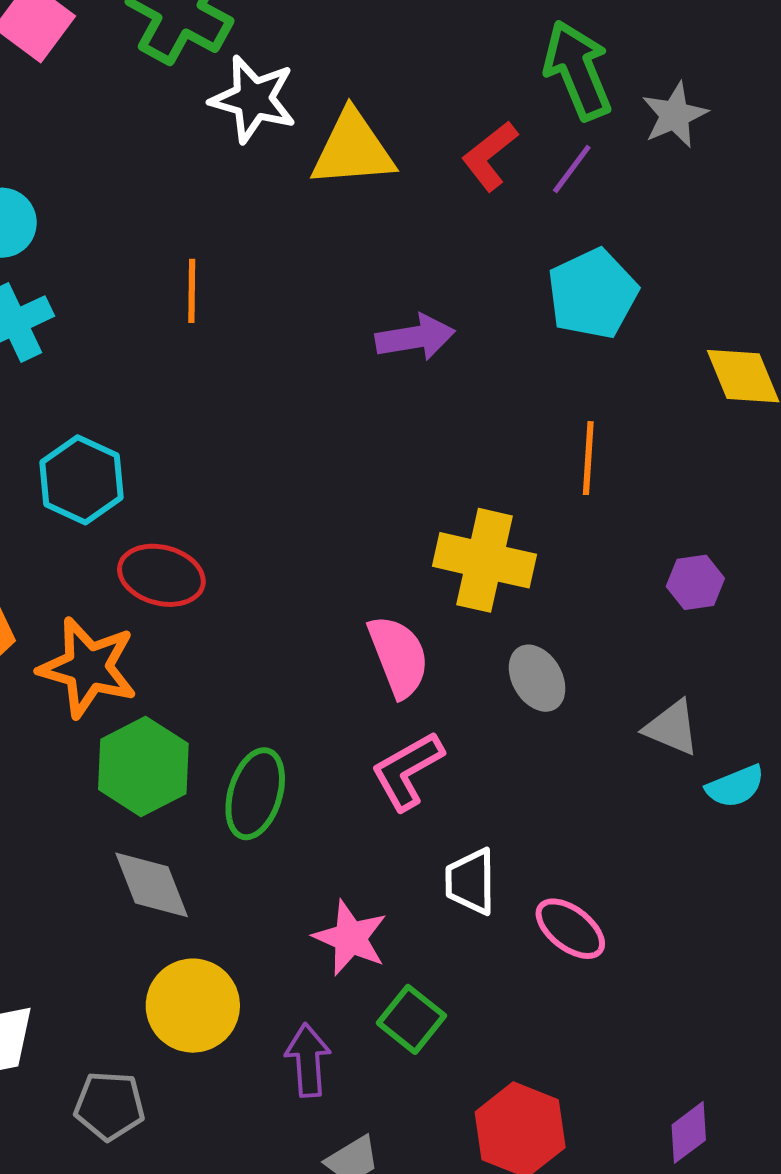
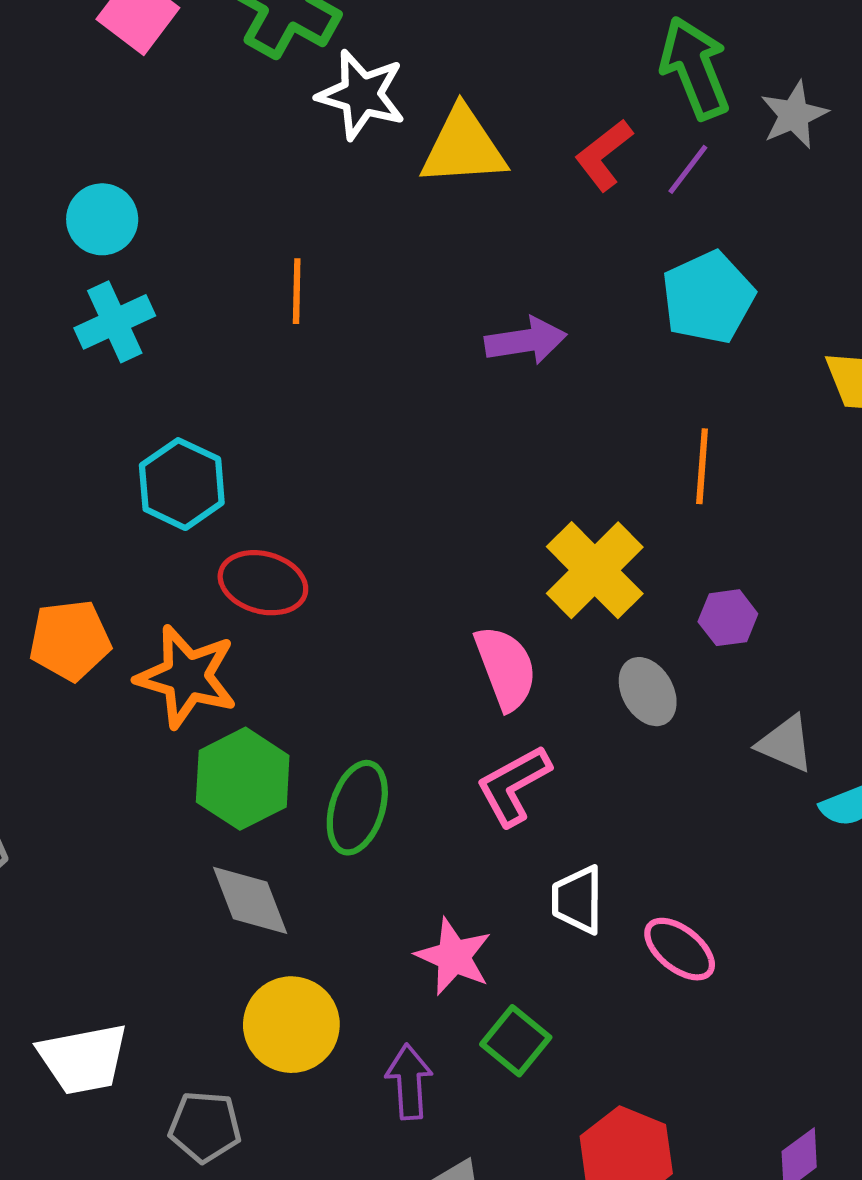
yellow cross: (484, 560) -> (595, 570), turned 32
purple hexagon: (695, 582) -> (728, 618), moved

